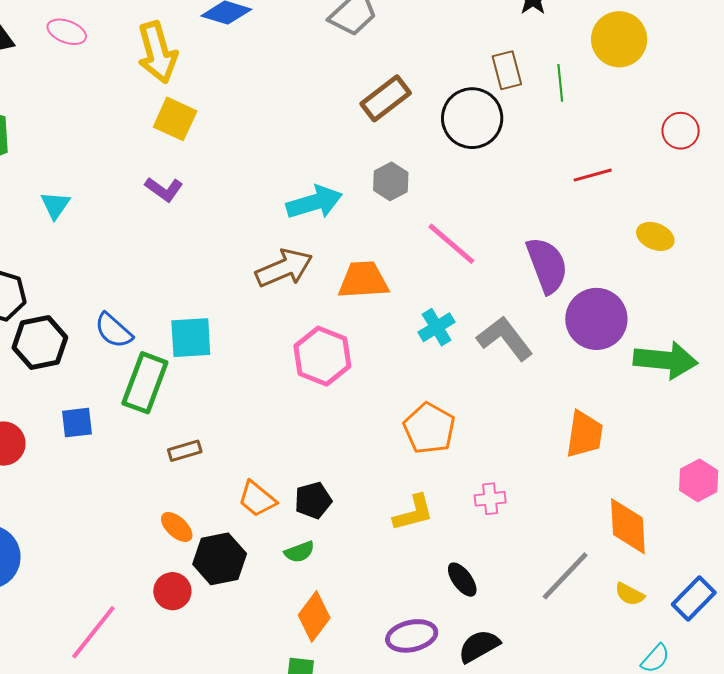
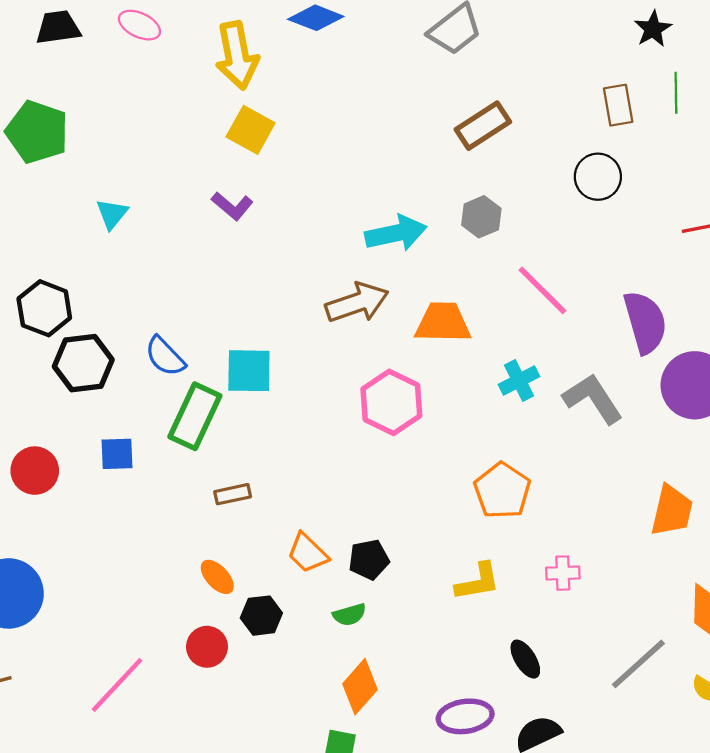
green line: (560, 83) -> (676, 93), moved
black circle: (472, 118) -> (598, 177), moved, size x0.7
black hexagon: (220, 559) -> (261, 616), size x0.7

